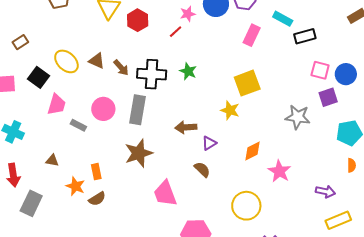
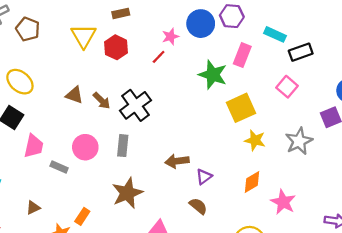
yellow ellipse: (66, 61) -> (20, 82), moved
pink square: (320, 70) -> (287, 87), moved, turned 30
green star: (188, 71) -> (213, 75), moved, size x1.5
black cross: (152, 74) -> (136, 105), turned -36
gray rectangle: (137, 110) -> (123, 146), size x0.7
yellow star: (230, 110) -> (255, 140), moved
gray star: (298, 117) -> (299, 141), turned -30
brown triangle: (52, 160) -> (33, 208), turned -32
orange rectangle: (96, 172) -> (82, 216), turned 49

